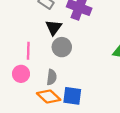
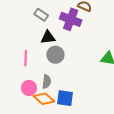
black triangle: (54, 27) -> (48, 37), turned 49
pink circle: (21, 74) -> (29, 88), moved

